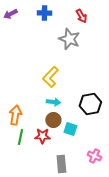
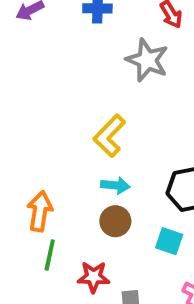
cyan square: (70, 129) -> (169, 241), moved
red star: (42, 136) -> (93, 277), moved

